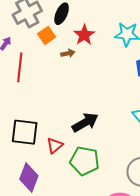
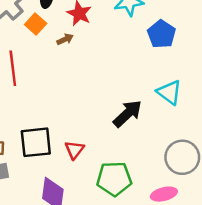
black arrow: (85, 122) -> (127, 114), moved
green pentagon: (85, 161) -> (114, 179), moved

